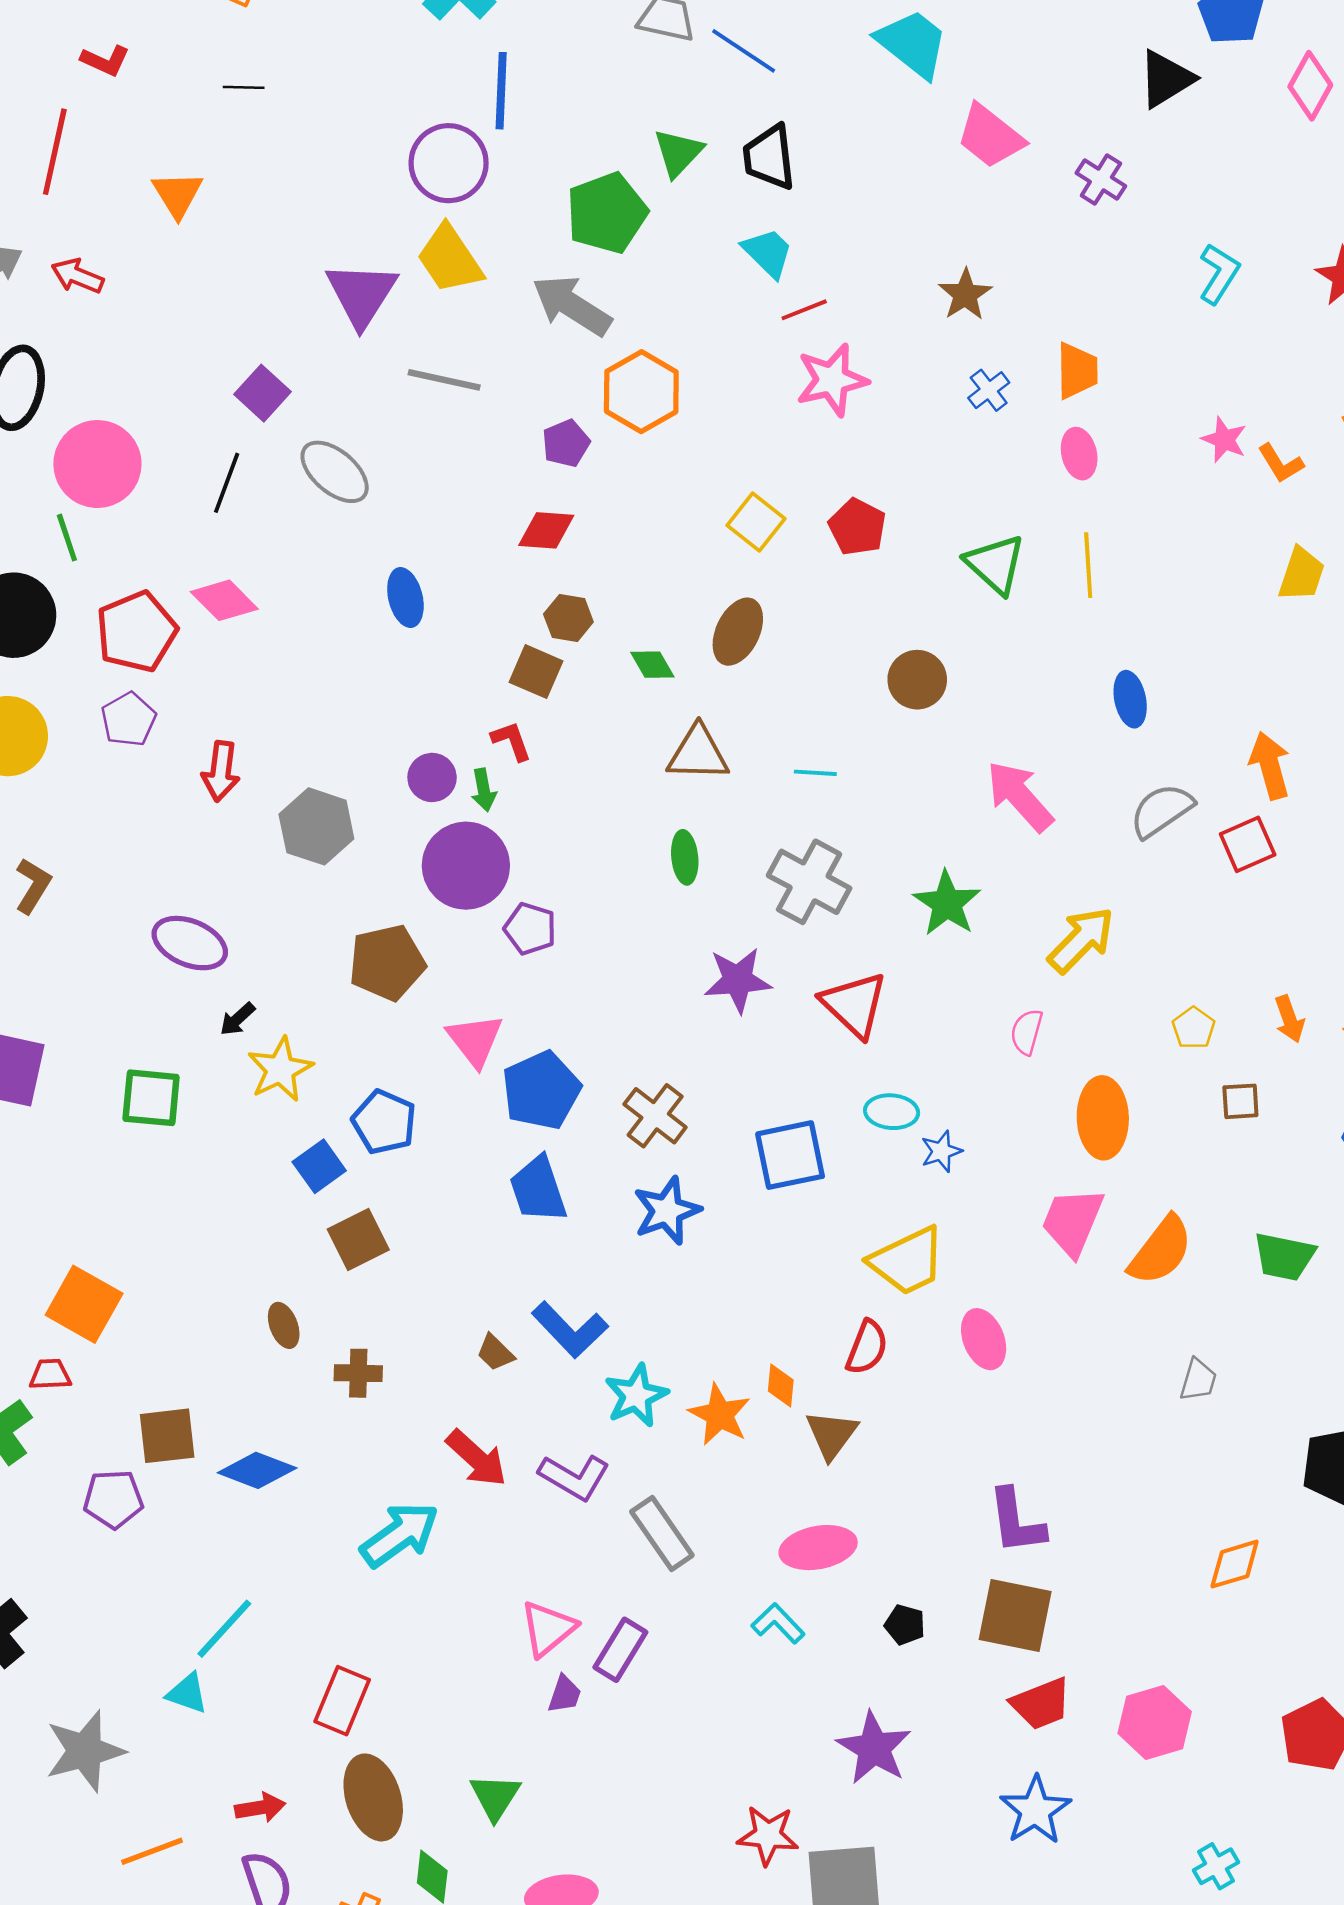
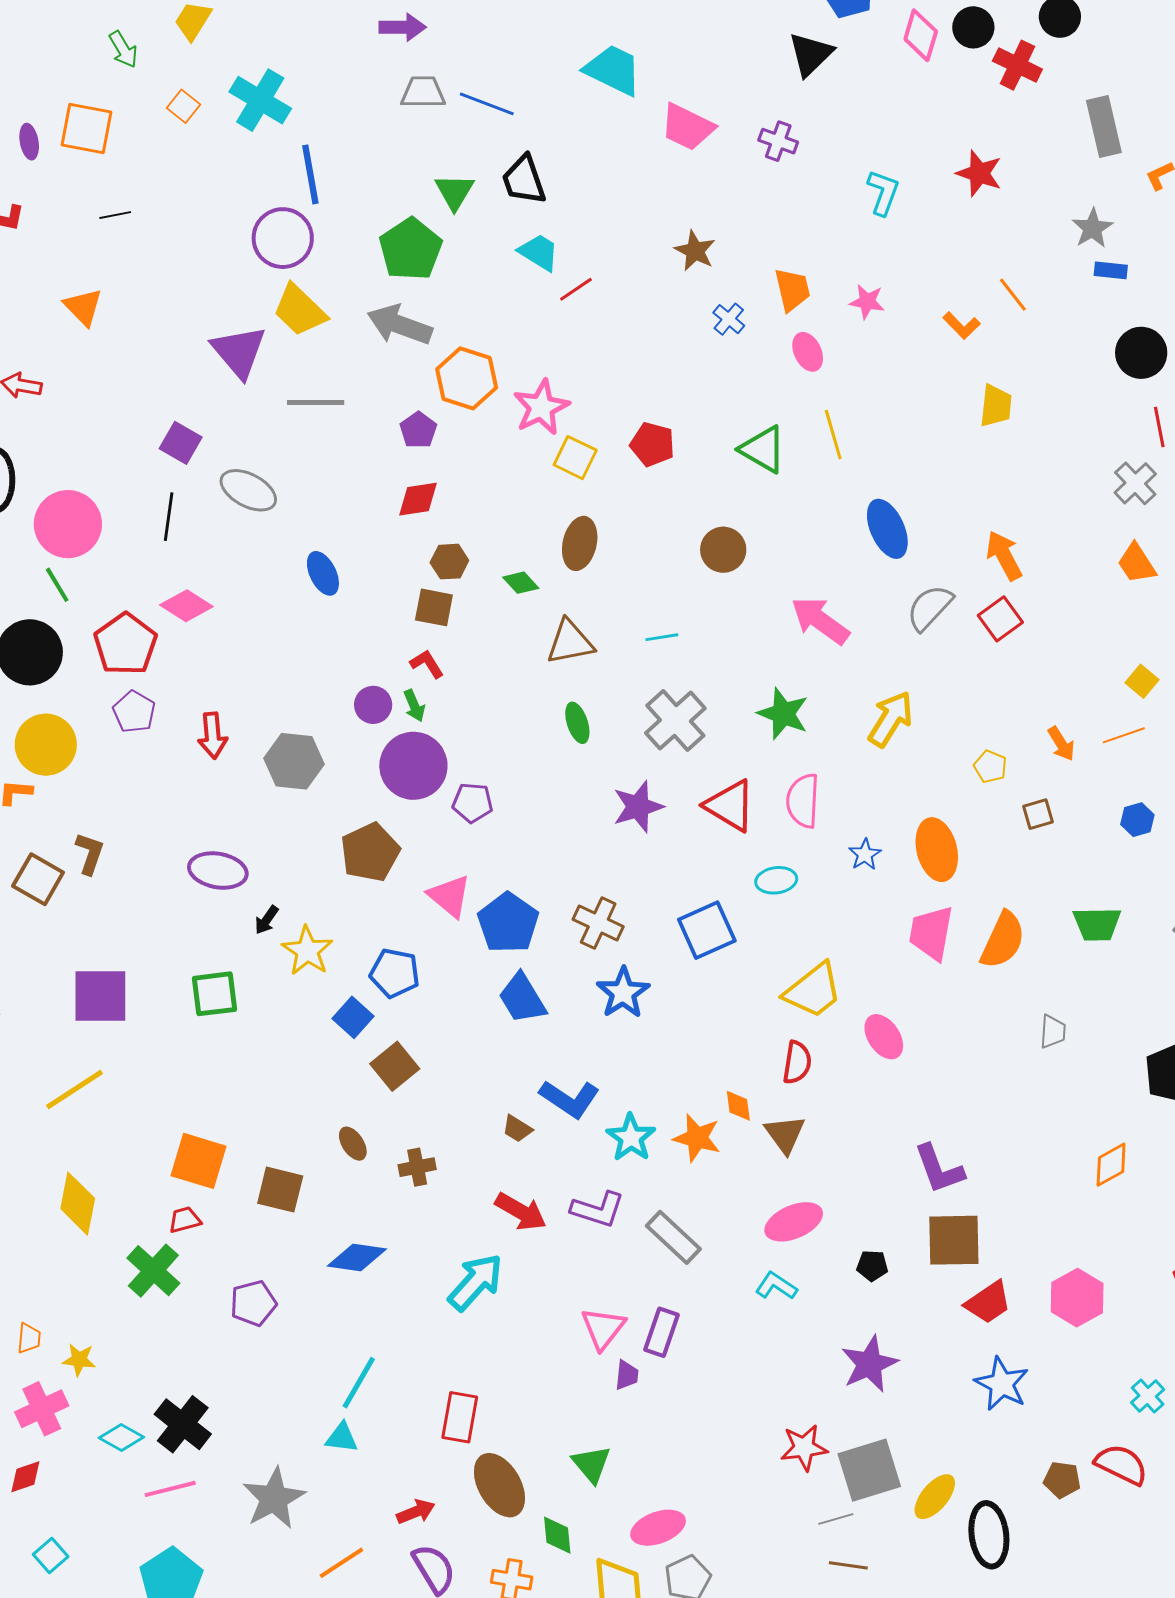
pink star: (832, 380) -> (541, 407), moved
pink star: (1224, 440) -> (867, 302), moved
blue ellipse: (1130, 699) -> (887, 529), size x1.4
gray cross: (809, 882) -> (675, 721), turned 32
pink semicircle: (1027, 1032) -> (803, 801), moved, size x1.5
blue star: (941, 1151) -> (865, 854), moved
brown square: (167, 1436) -> (280, 1190), moved, turned 33
purple star: (874, 1748) -> (869, 1364), turned 30

